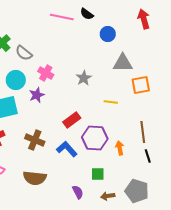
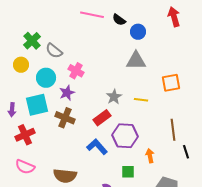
black semicircle: (87, 14) -> (119, 20), moved
gray triangle: (123, 63) -> (136, 61), moved
gray star: (84, 78) -> (114, 97), moved
brown cross: (35, 140) -> (65, 118), moved
orange arrow: (120, 148) -> (150, 156), moved
black line: (148, 156) -> (186, 152), moved

